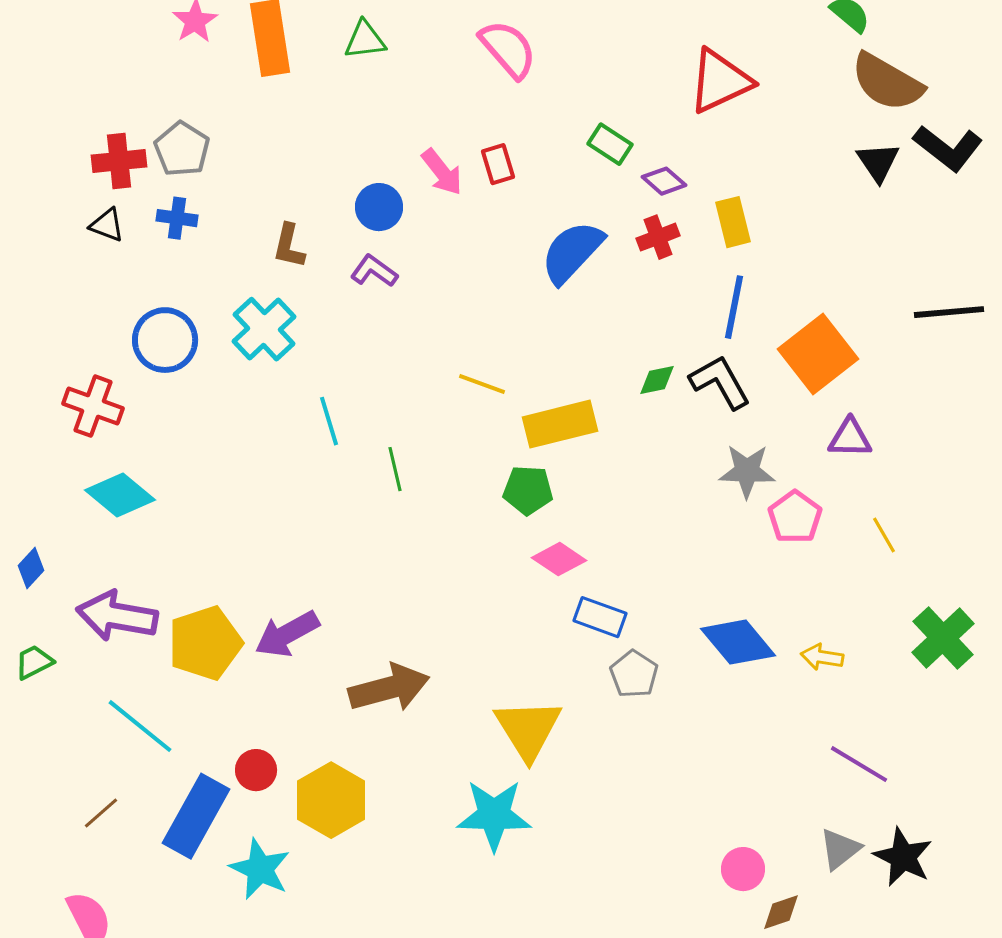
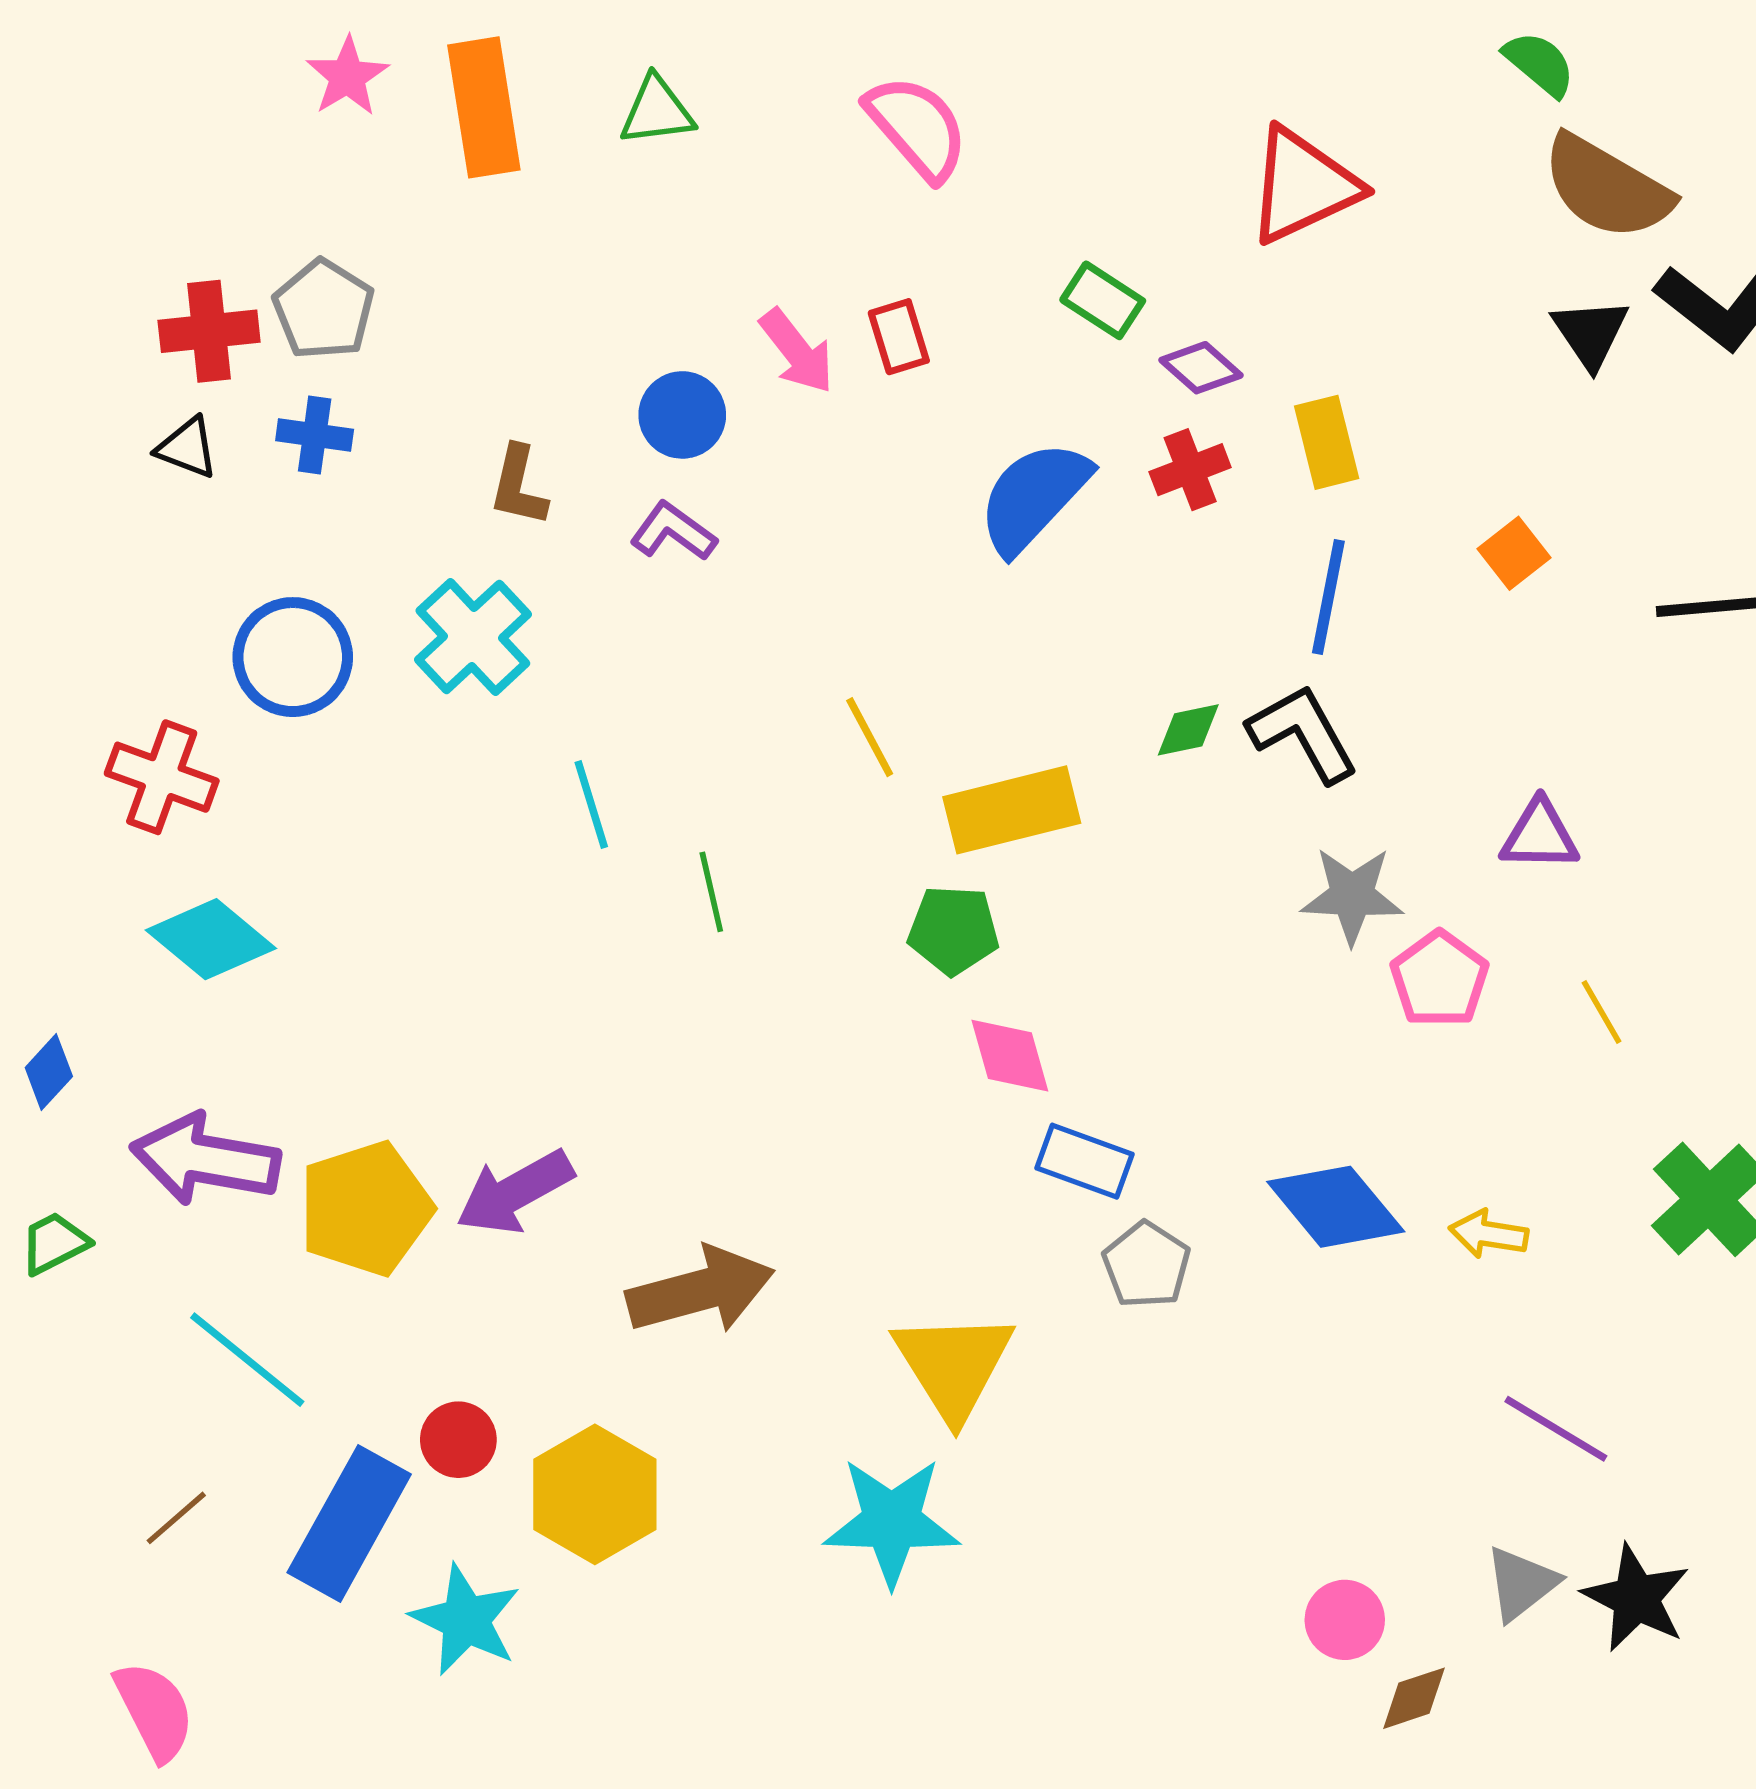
orange square: (818, 354) -> (1514, 553), moved, size x0.5
yellow line: (482, 384) -> (870, 737), turned 42
pink diamond: (559, 559) -> (1010, 1056), turned 40

